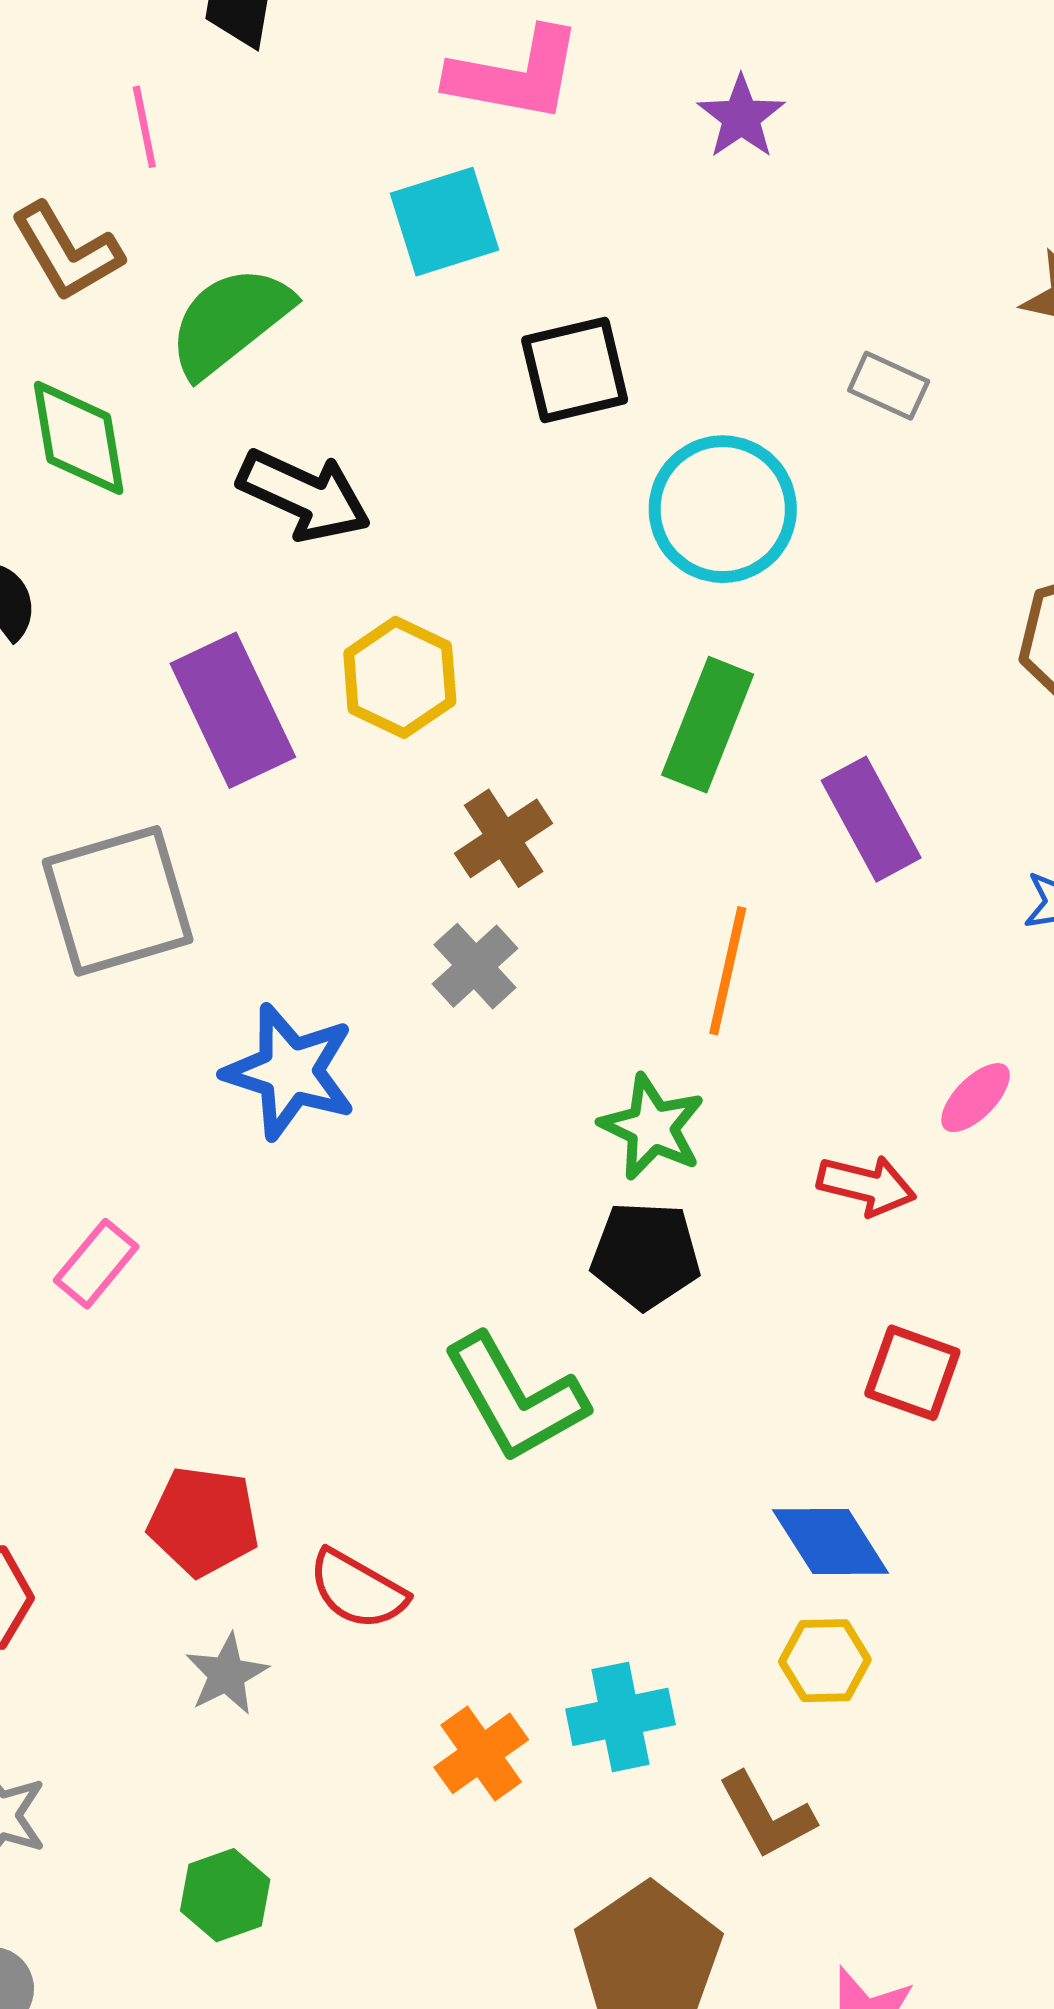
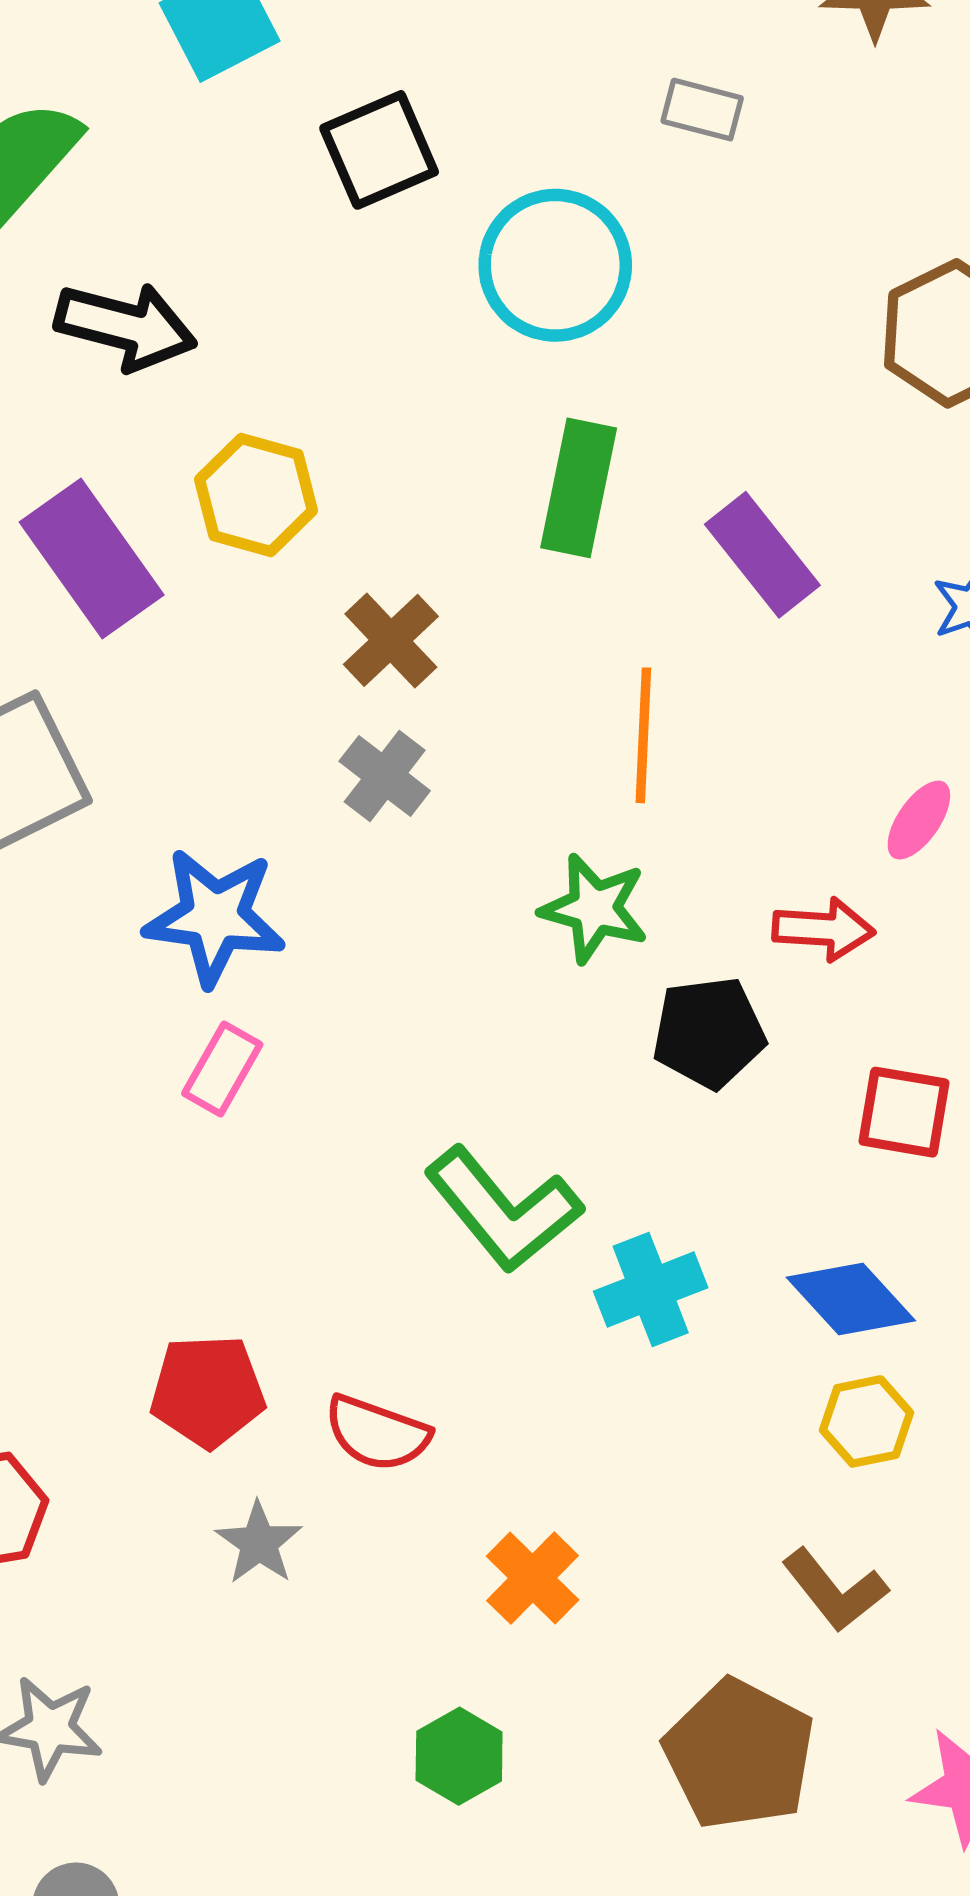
black pentagon: (646, 1255) -> (709, 1033), moved
pink rectangle: (96, 1264) -> (222, 1069), moved
cyan cross: (620, 1717) -> (651, 1289), moved
green hexagon: (225, 1895) -> (459, 1756), moved

